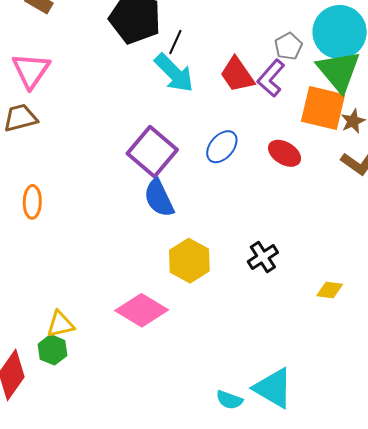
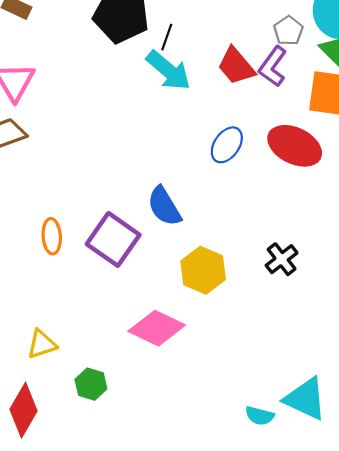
purple square: (152, 152) -> (113, 239), moved
red ellipse: (285, 153) -> (295, 146), size x1.5
orange ellipse: (32, 202) -> (52, 236), moved
yellow triangle: (60, 324) -> (42, 344), moved
green hexagon: (53, 350) -> (91, 384), moved

